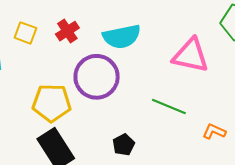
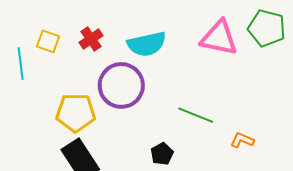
pink triangle: (191, 55) -> (219, 38), moved
black pentagon: (124, 145) -> (162, 154), moved

